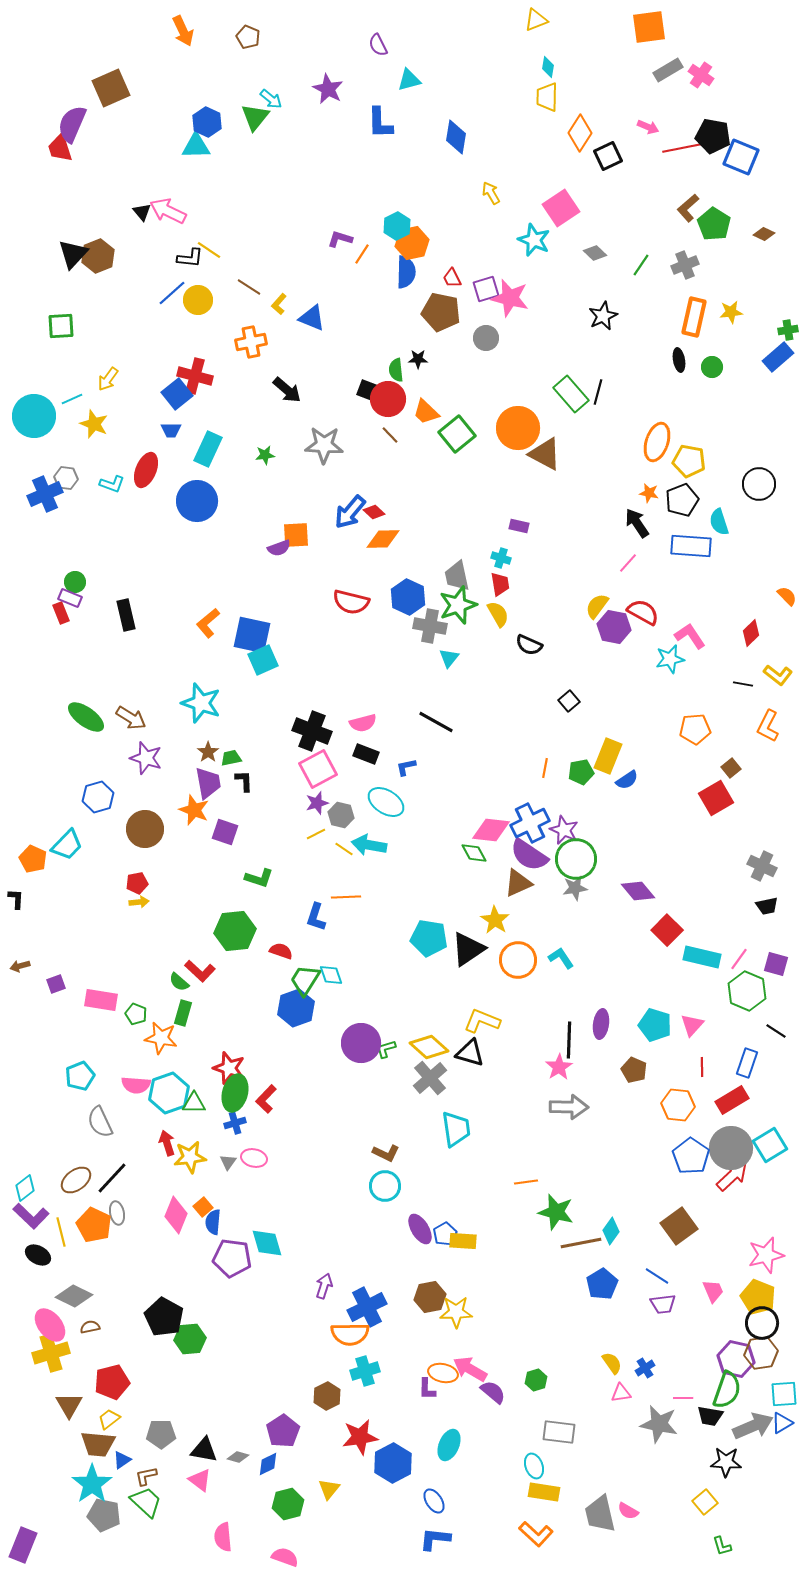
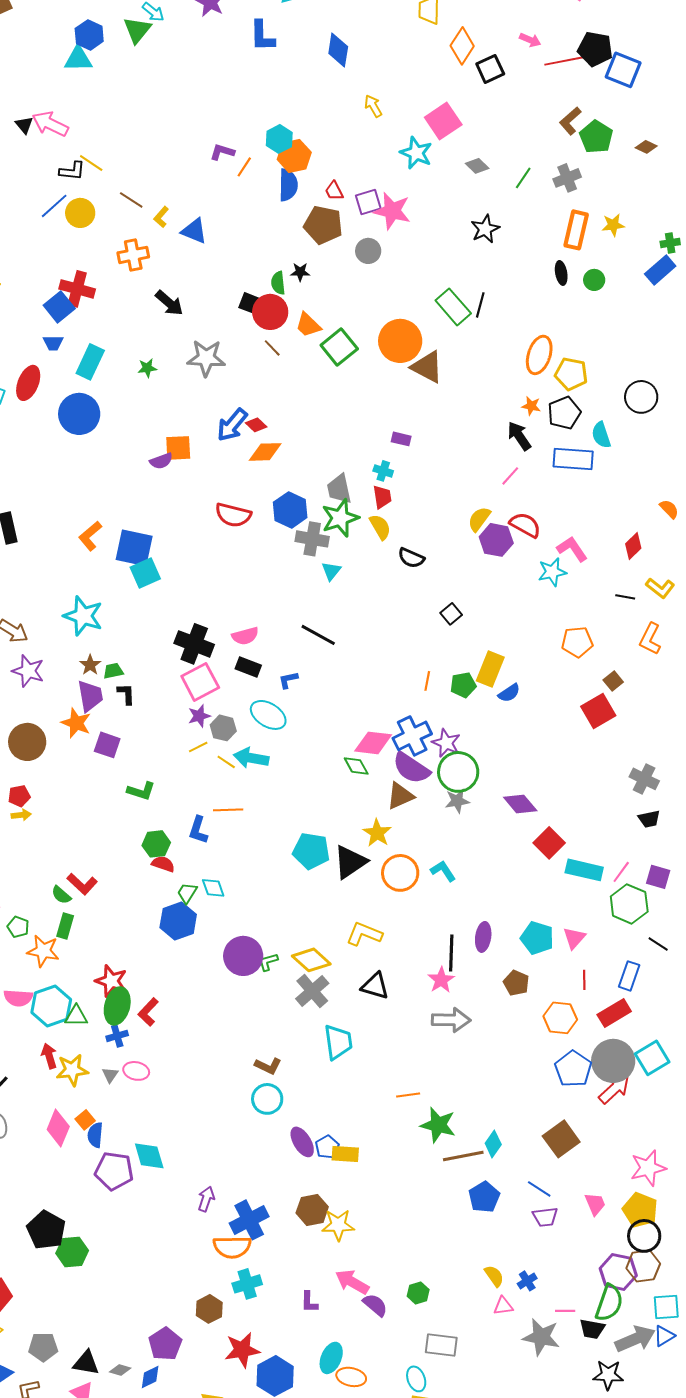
green hexagon: (235, 931) -> (156, 844), moved, size x0.7
green trapezoid: (305, 980) -> (187, 893), size x0.7
black triangle: (470, 1053) -> (375, 986), moved
orange ellipse: (443, 1373) -> (351, 1377), moved

